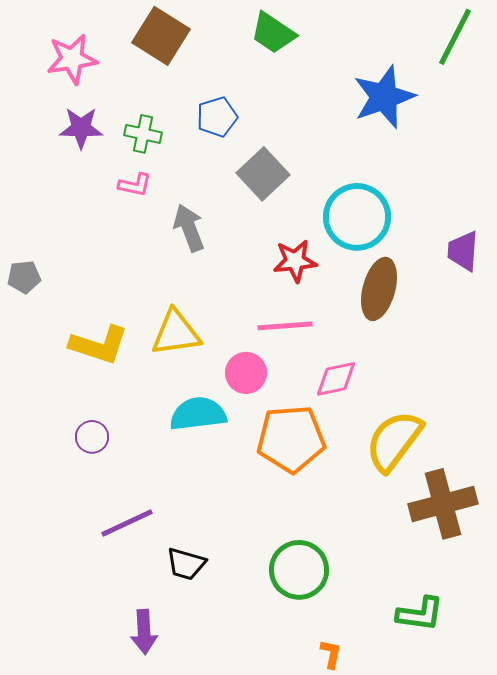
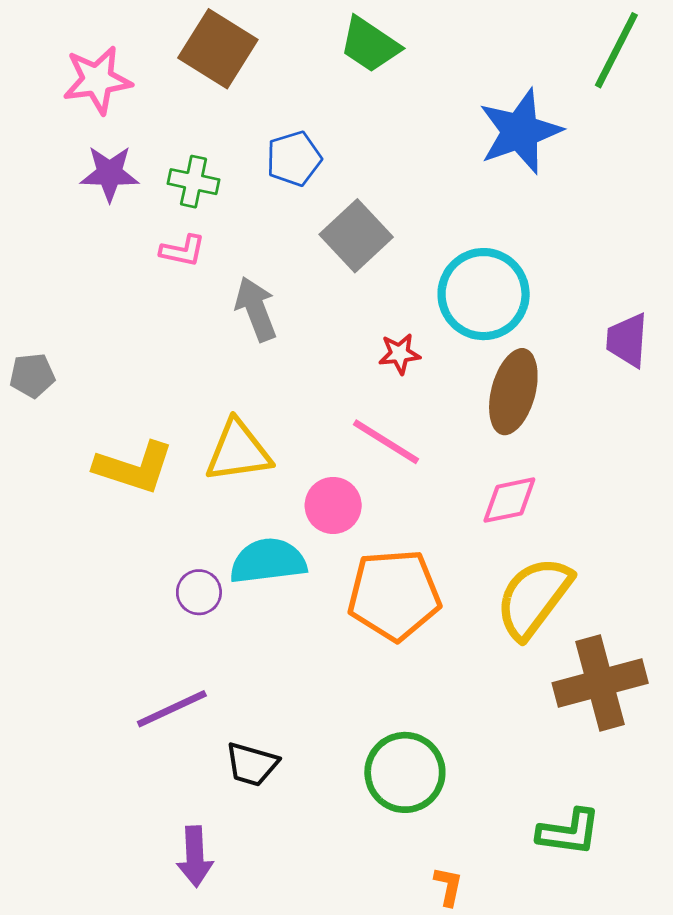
red star: (295, 261) -> (400, 354), size x0.7
pink line: (285, 326) -> (386, 442), turned 36
pink diamond: (336, 379) -> (509, 500), moved
purple circle: (92, 437) -> (199, 592), moved

